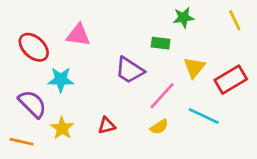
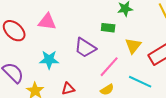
cyan star: (61, 80) -> (49, 60), moved

